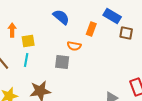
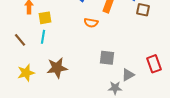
gray square: (62, 62) -> (107, 58), moved

